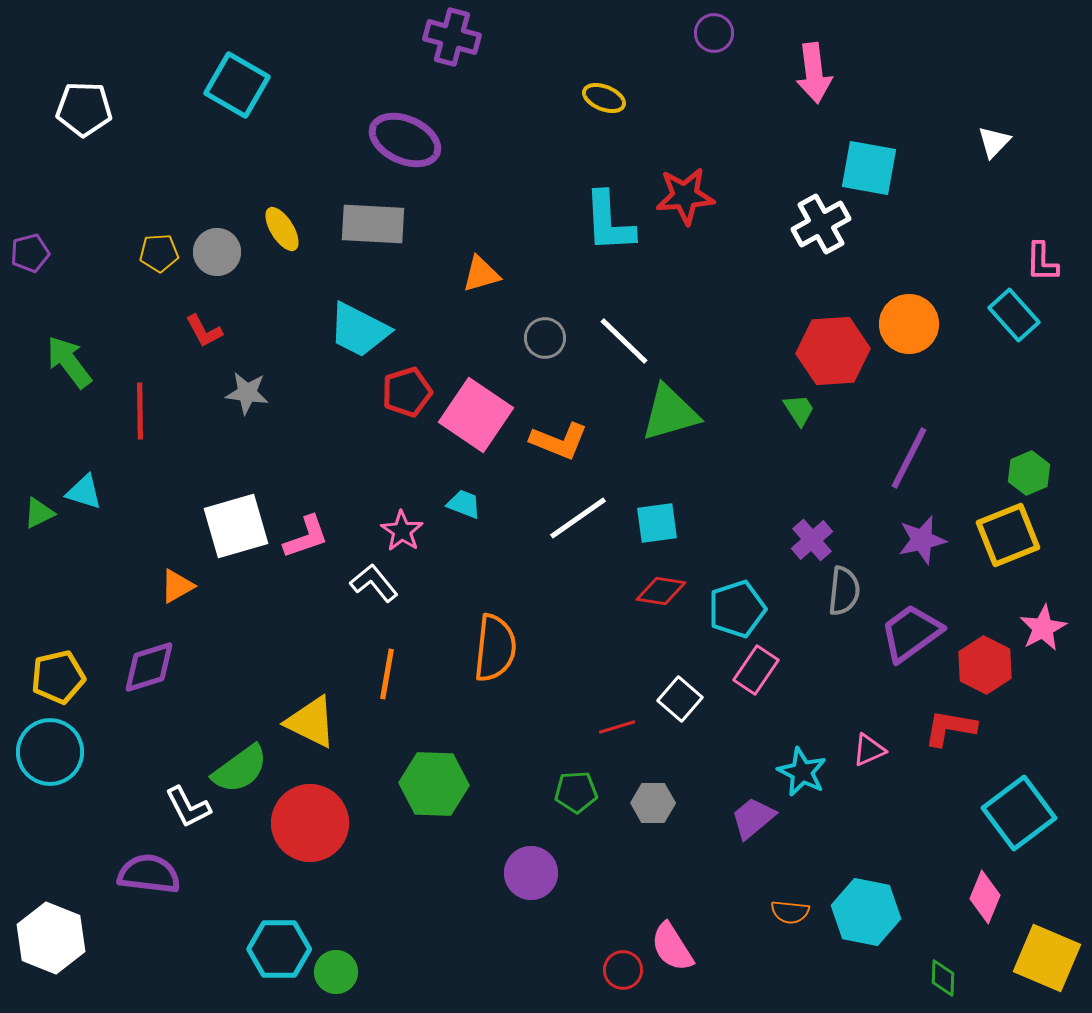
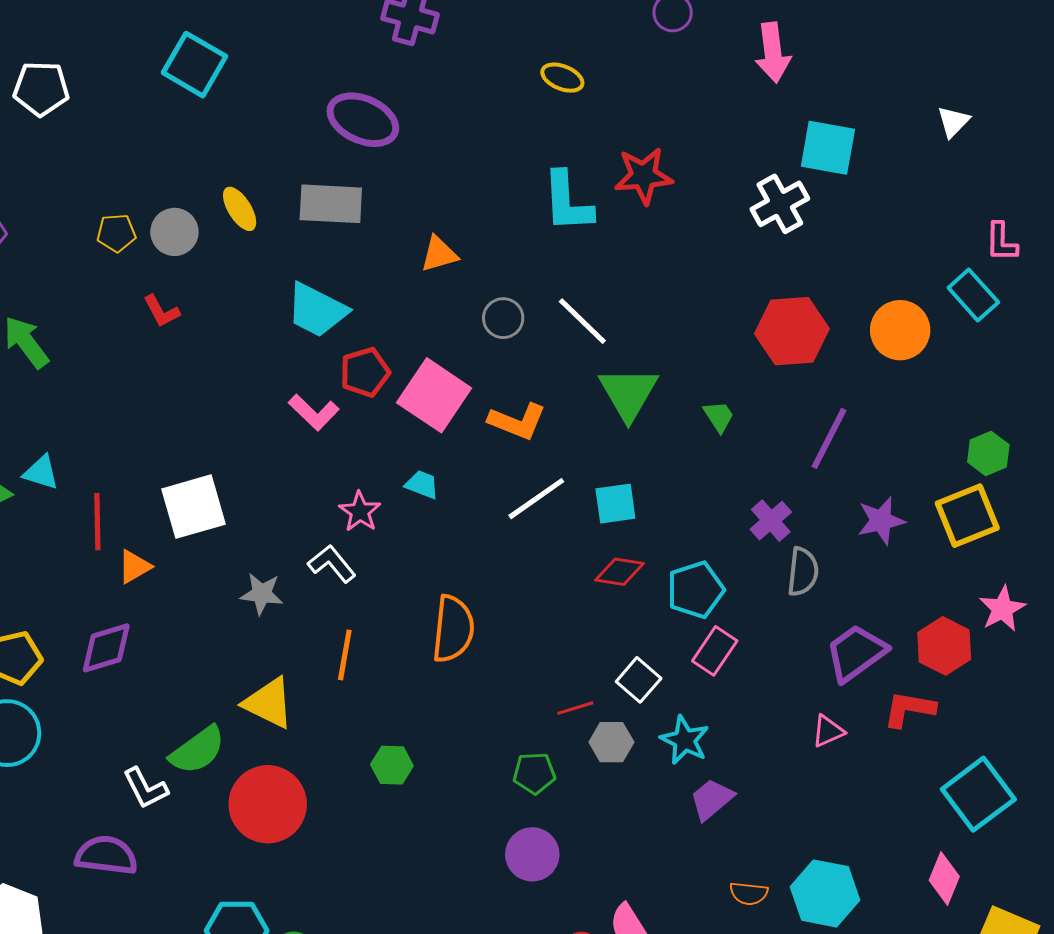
orange circle: (909, 324) -> (900, 330), moved
gray star: (247, 393) -> (262, 594), moved
green trapezoid: (799, 410) -> (719, 416), moved
red line: (140, 411) -> (97, 522), moved
green triangle: (670, 413) -> (628, 393), turned -44
purple line: (909, 458) -> (829, 438), moved
pink L-shape: (306, 537) -> (314, 412), moved, turned 63
purple trapezoid: (911, 633) -> (856, 653), moved
cyan star: (802, 772) -> (685, 740), moved
green hexagon: (434, 784) -> (392, 765), size x0.6
gray hexagon: (653, 803) -> (611, 742), moved
purple circle: (531, 873) -> (532, 854), moved

